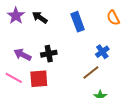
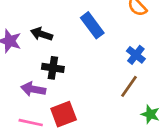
black cross: (49, 54) -> (53, 68), moved, turned 35

